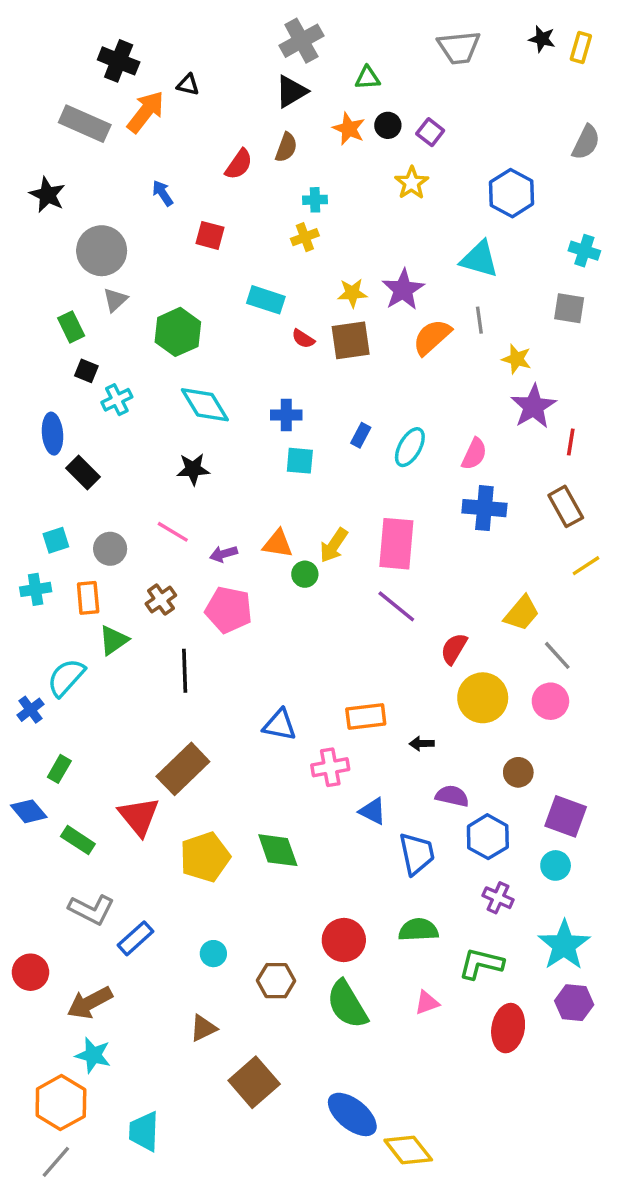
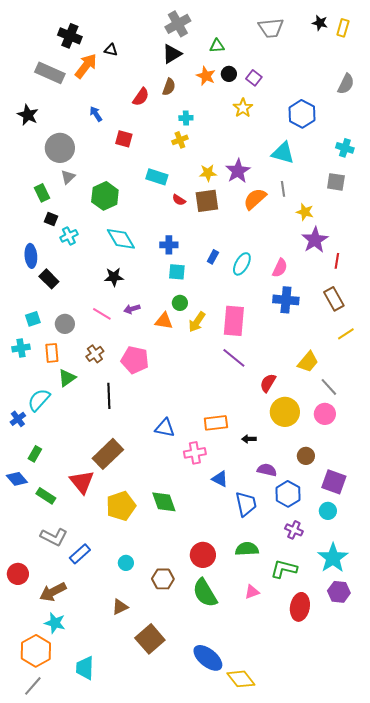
purple arrow: (224, 554) -> (132, 309), moved
green circle: (305, 574) -> (180, 303), moved

